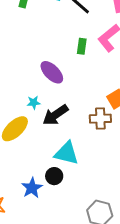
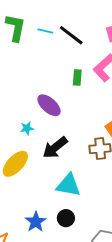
cyan star: (34, 103) -> (27, 128), moved
black circle: (54, 176) -> (66, 218), moved

